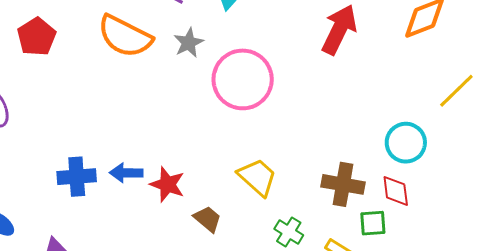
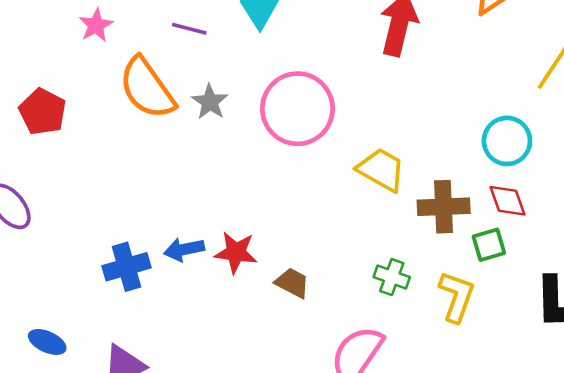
orange semicircle: (125, 36) -> (147, 88), turned 40
gray star: (189, 43) -> (210, 102), moved
yellow trapezoid: (257, 177) -> (381, 170), moved

